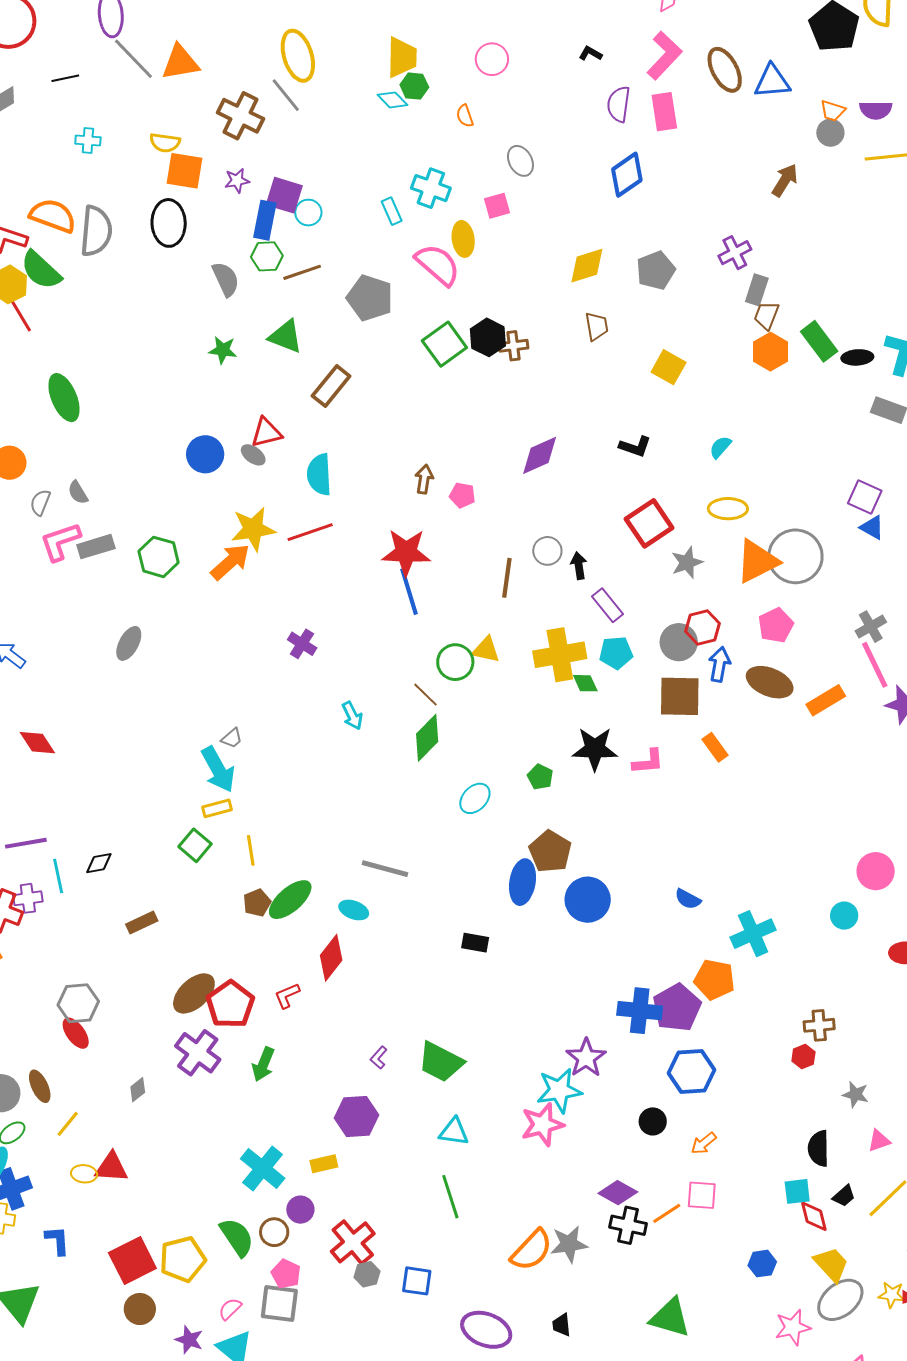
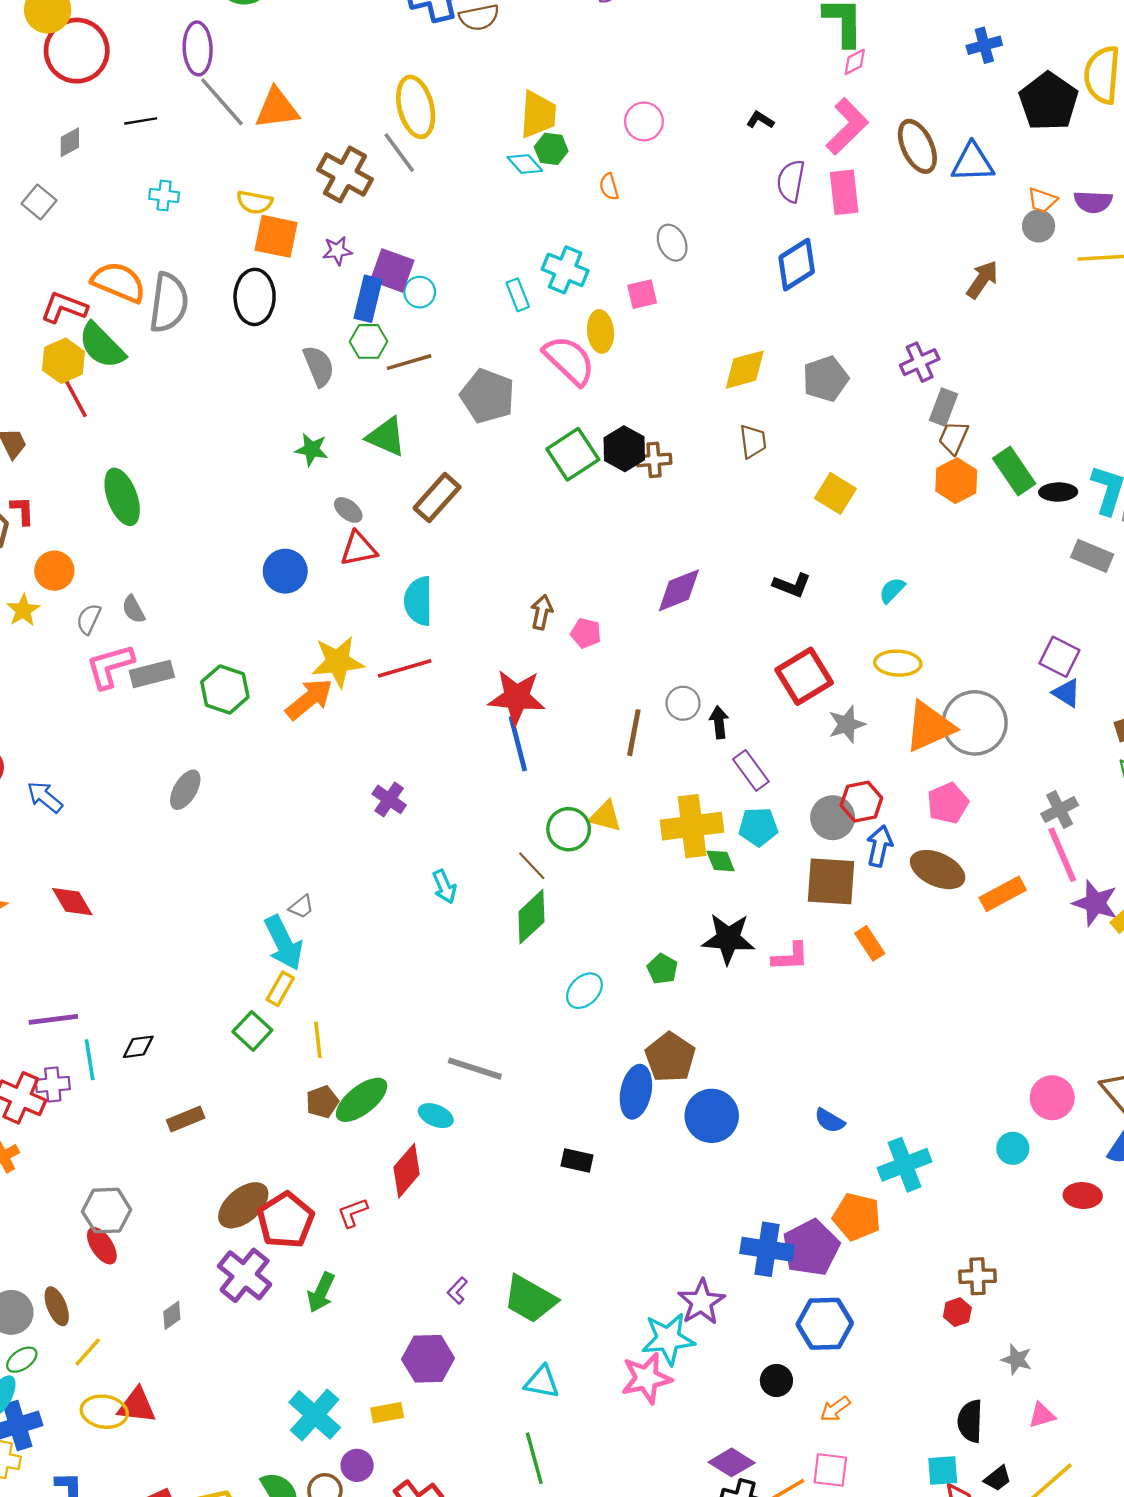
gray ellipse: (253, 455) -> (348, 510), moved
yellow rectangle: (217, 808) -> (280, 989), turned -48
yellow ellipse: (84, 1174) -> (104, 1412), size x1.5

